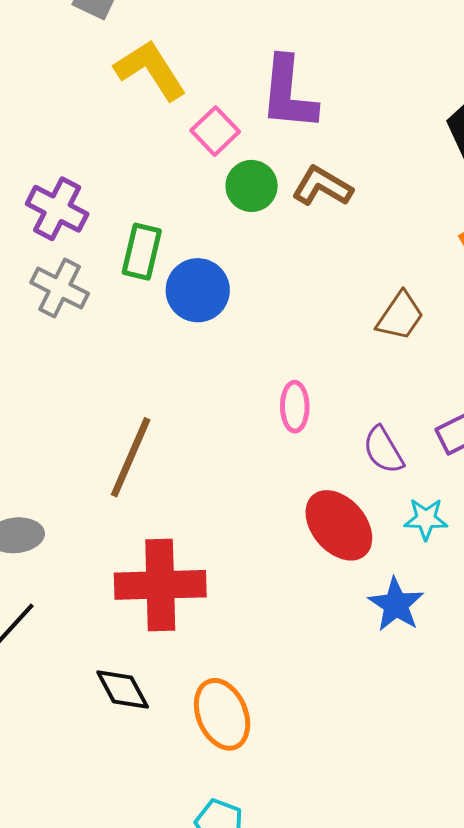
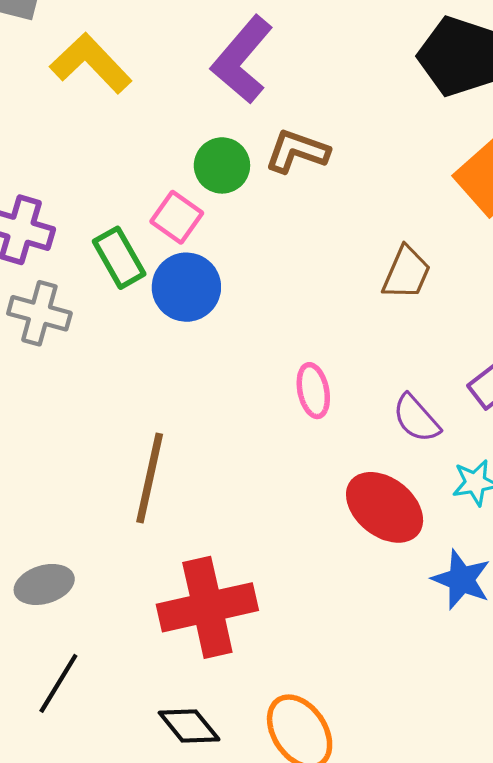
purple L-shape: (288, 93) -> (242, 60), turned 46
pink square: (215, 131) -> (177, 217), moved
green rectangle: (142, 252) -> (119, 258), turned -32

